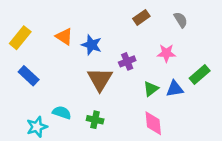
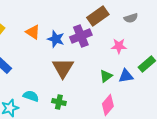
brown rectangle: (141, 17) -> (98, 16), size x1.5
gray semicircle: (181, 20) -> (131, 18), turned 104
purple cross: (127, 61) -> (81, 36), moved, size x1.5
pink diamond: (153, 123) -> (108, 105), turned 45

